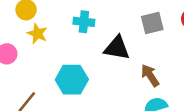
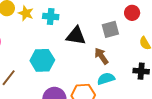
gray square: (152, 23) -> (110, 29), moved
yellow star: (37, 34) -> (26, 13), moved

